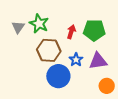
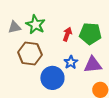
gray triangle: (18, 27) -> (14, 27), turned 40
brown hexagon: (49, 50) -> (30, 53), moved

